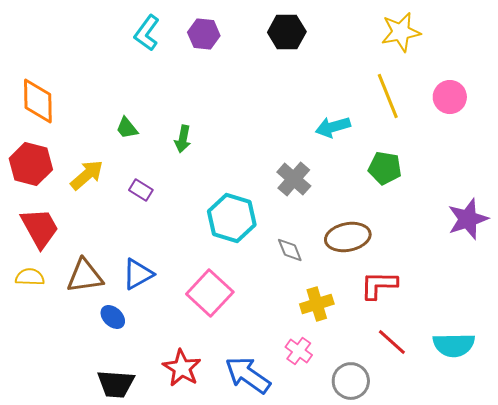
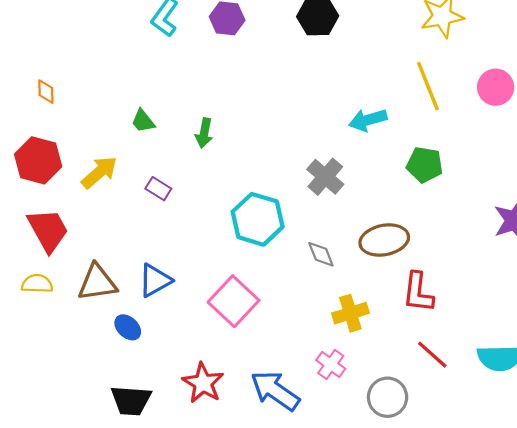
orange diamond: (38, 101) -> (46, 92), size x0.5
red L-shape: (379, 285) -> (418, 292), turned -84

